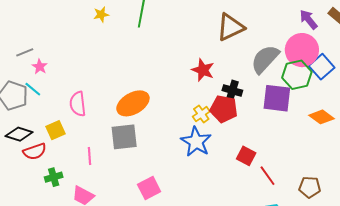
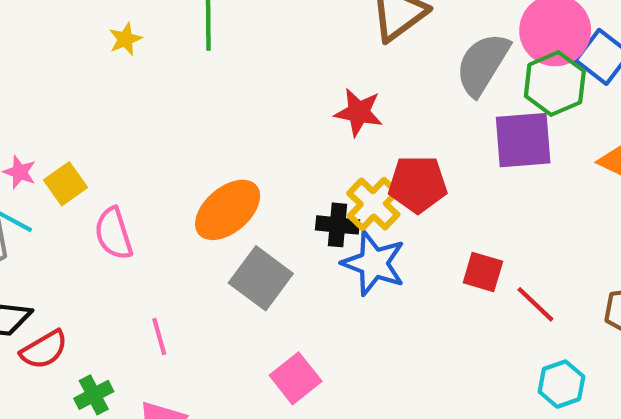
black cross: (232, 90) -> (338, 225), moved
yellow cross: (201, 114) -> (373, 204), size x1.4
yellow square: (56, 130) -> (65, 184), moved
gray square: (124, 137) -> (261, 278), moved, turned -36

